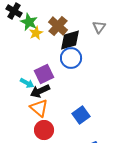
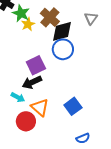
cyan arrow: (27, 83) -> (18, 97), moved
orange triangle: (39, 108) -> (40, 107), moved
red circle: (44, 130) -> (26, 121), moved

